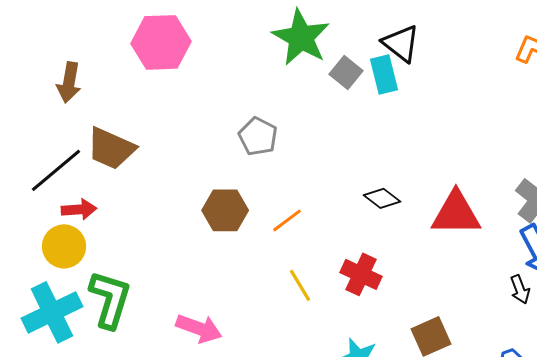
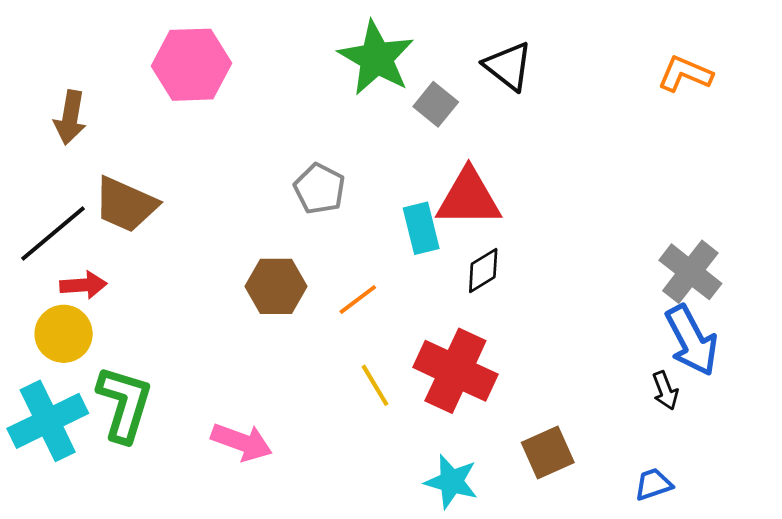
cyan rectangle: (384, 74) -> (421, 228), moved
black diamond: (382, 198) -> (483, 270), turned -69
red triangle: (456, 213) -> (469, 198), moved
red cross: (361, 274) -> (455, 371), size x1.5

